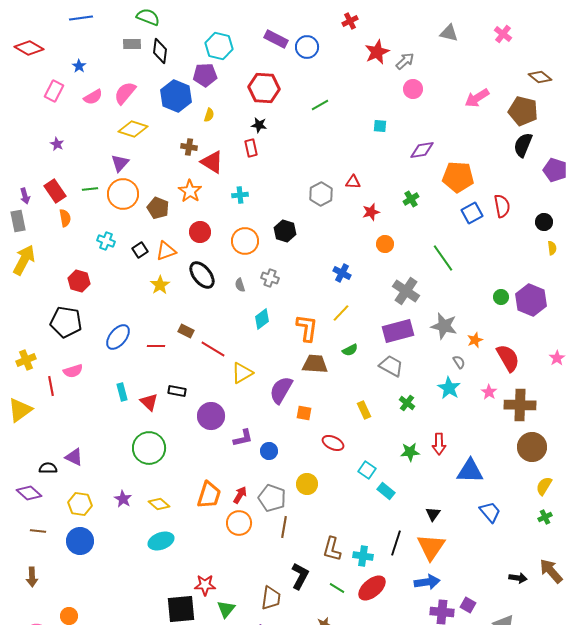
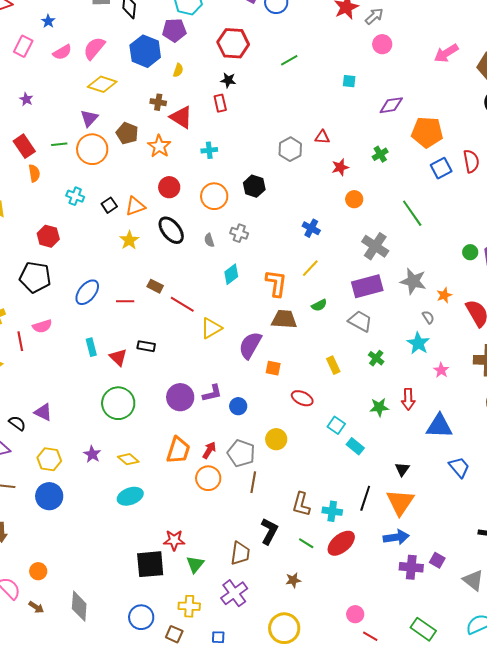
brown pentagon: (158, 208) -> (127, 133), moved
pink star: (489, 392) -> (441, 370), moved
purple circle: (211, 416) -> (180, 397), moved
black semicircle: (48, 468) -> (17, 423), turned 36

